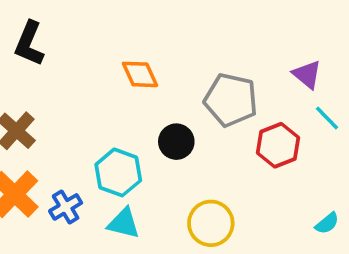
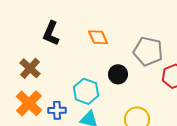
black L-shape: (29, 44) -> (51, 33), moved
blue cross: (66, 207) -> (57, 110), turned 30

